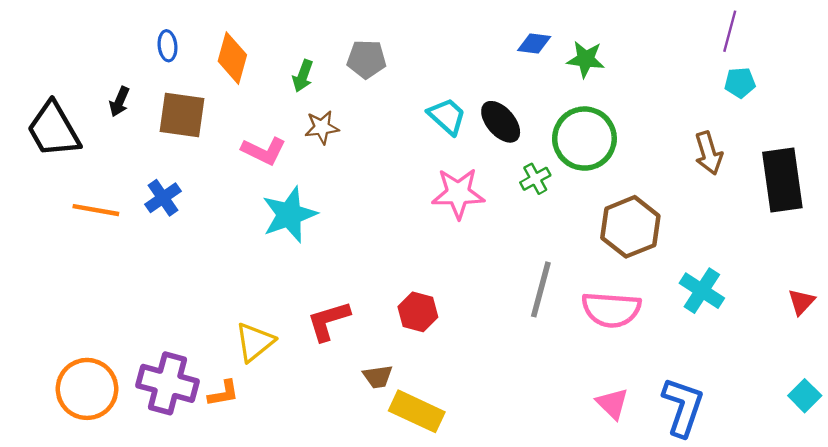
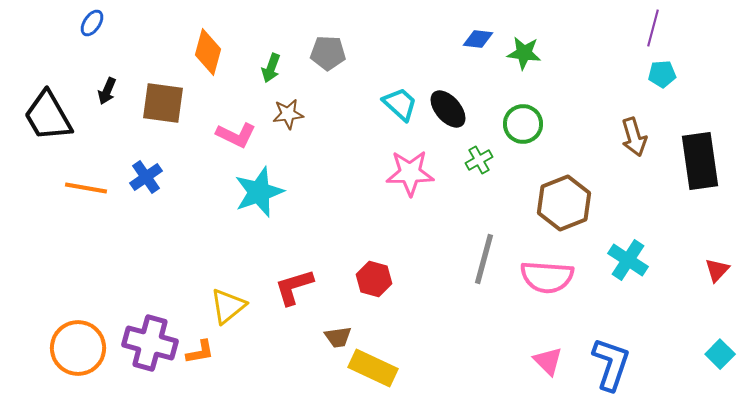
blue ellipse: (168, 46) -> (92, 23), moved, turned 40
green circle: (584, 139) -> (523, 124), size x0.7

